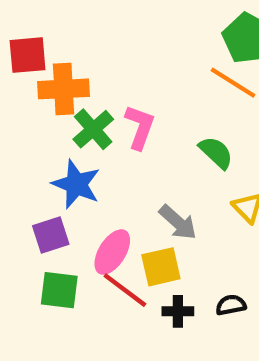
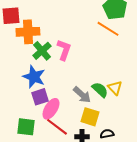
green semicircle: (216, 152) -> (100, 90), moved
purple square: (51, 235) -> (40, 97), moved
yellow square: (161, 267) -> (90, 117), moved, turned 30

